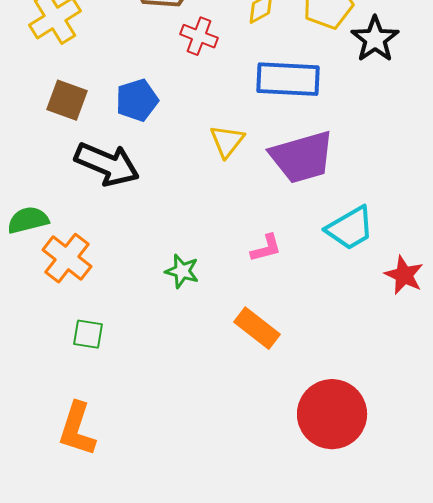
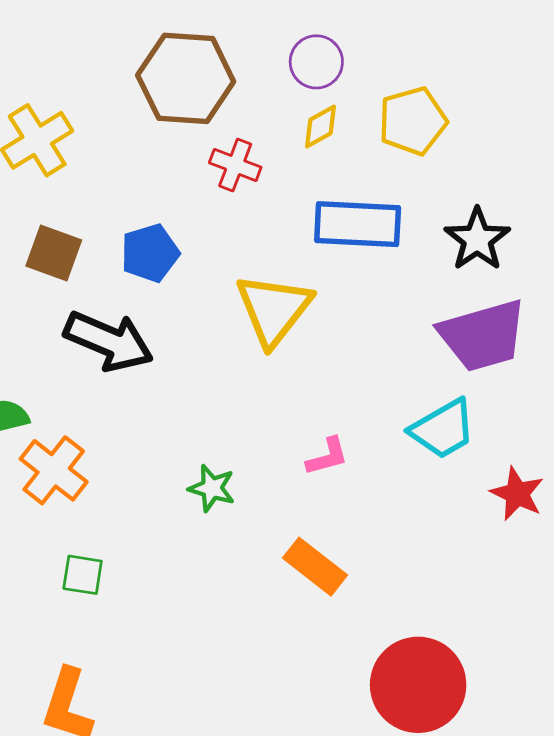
black star: (375, 39) -> (477, 239), moved
yellow triangle: (227, 141) -> (274, 309), size x1.6
purple trapezoid: (302, 157) -> (483, 336), moved

